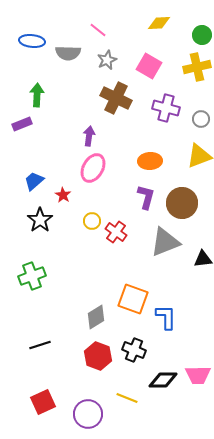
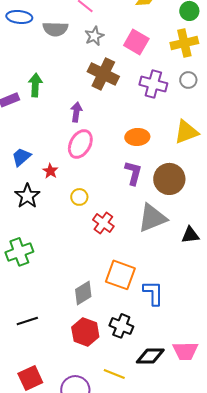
green arrow: (37, 95) -> (35, 85), moved
gray circle: (201, 119) -> (188, 80), moved
red cross: (116, 232) -> (103, 223), moved

